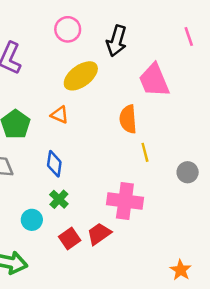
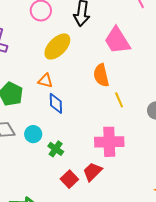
blue diamond: (54, 164) -> (56, 103), moved
cyan circle: (32, 220) -> (33, 134), moved

